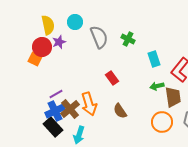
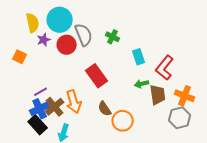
cyan circle: (75, 22) -> (60, 20), size x1.6
red circle: (42, 47) -> (67, 45), moved
red rectangle: (112, 78) -> (97, 76), size x1.6
orange circle: (162, 122) -> (123, 121), moved

